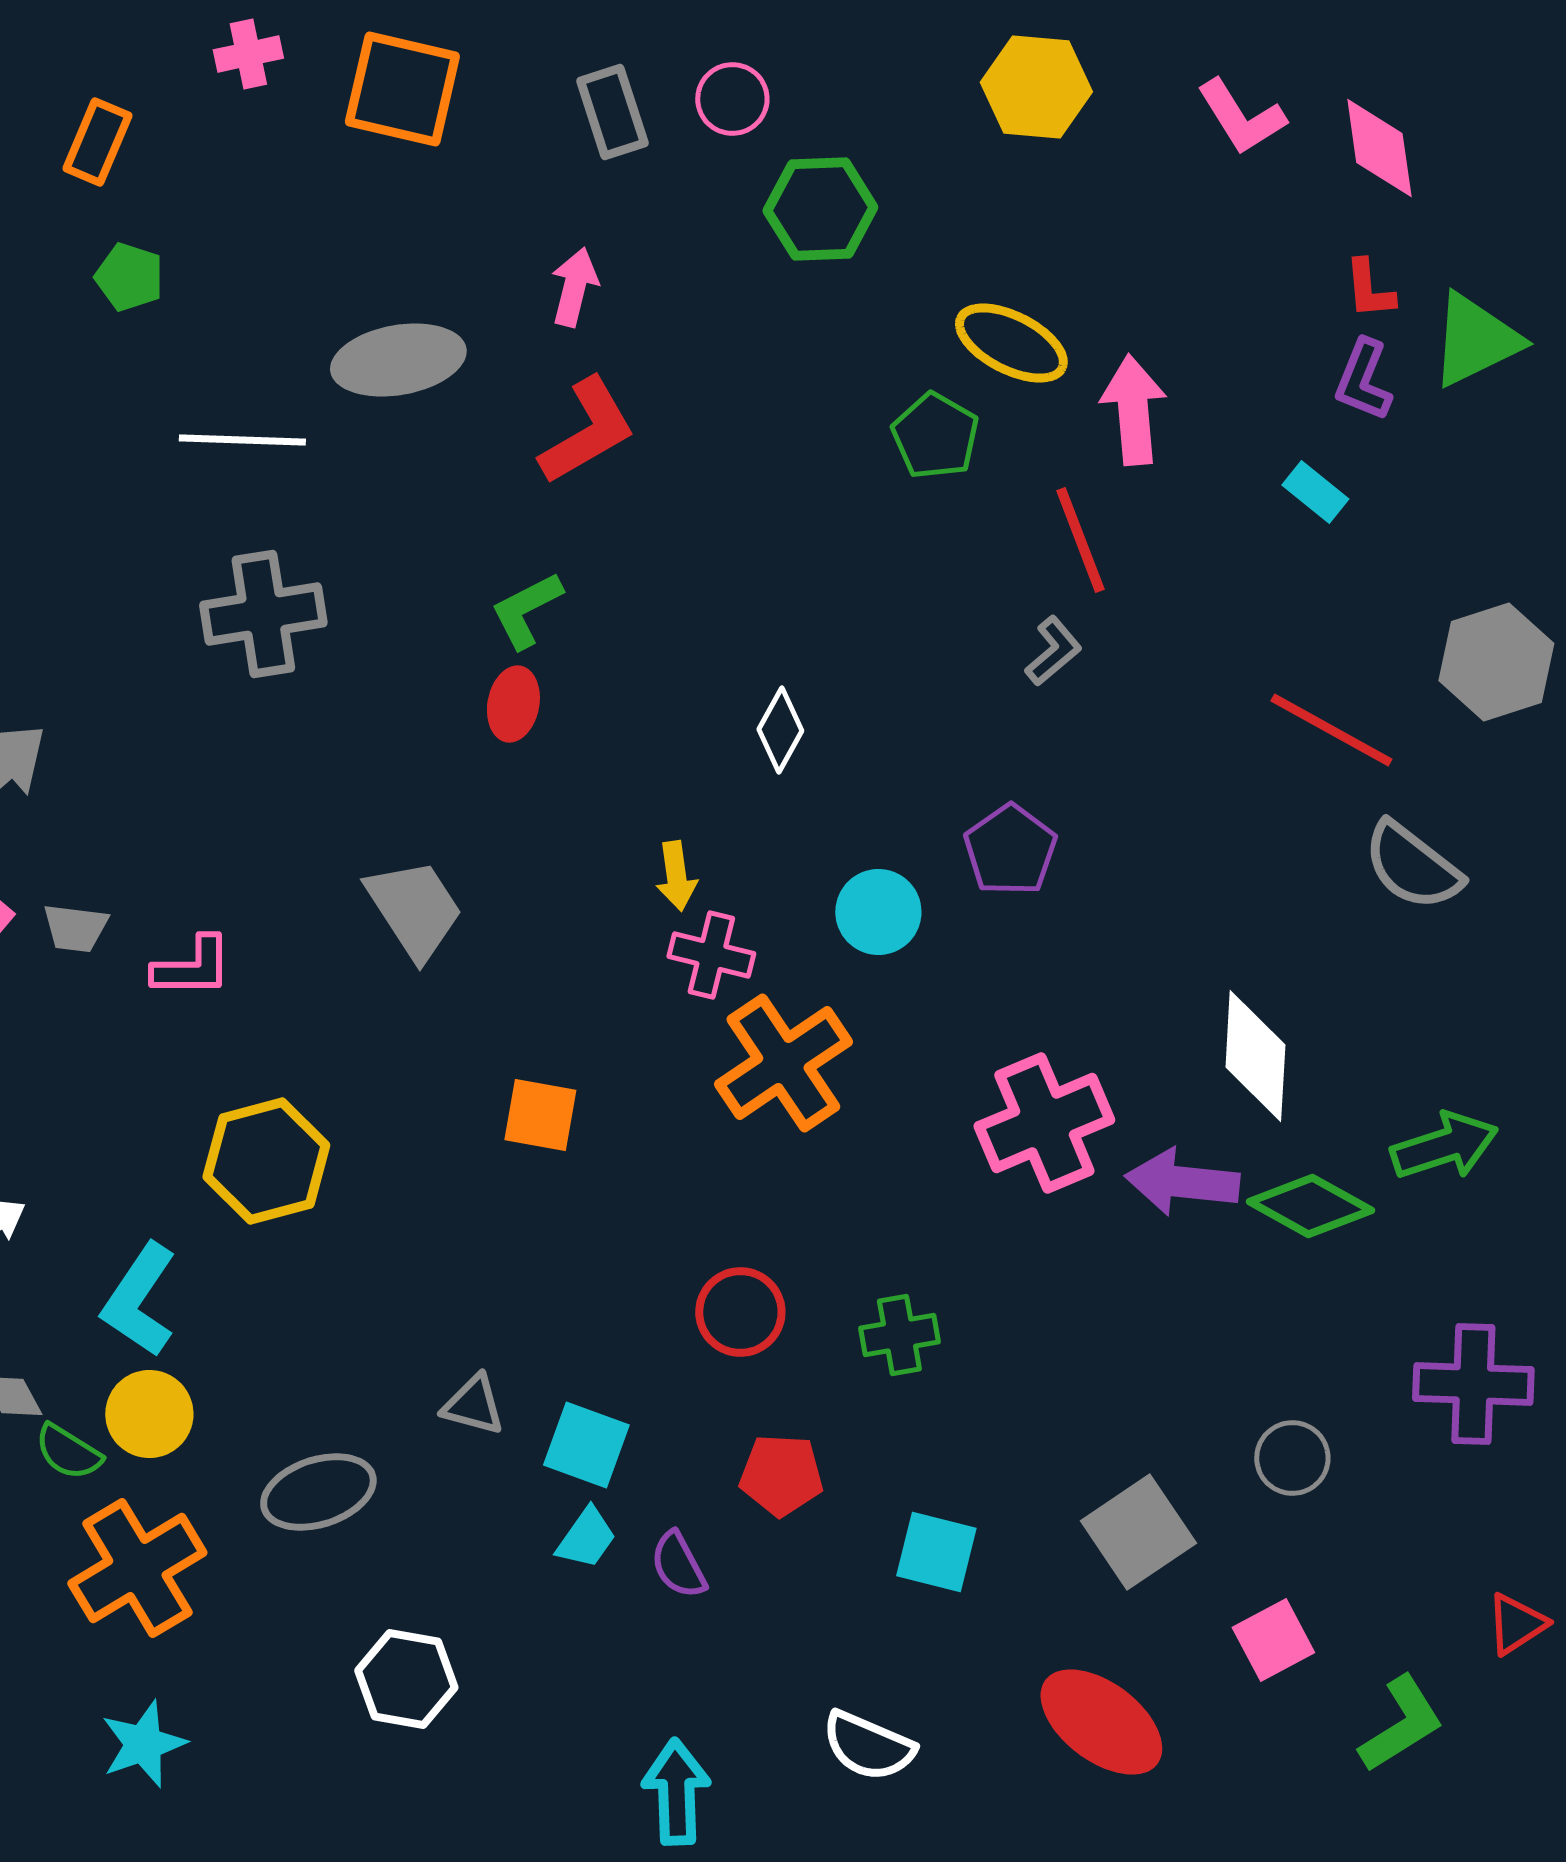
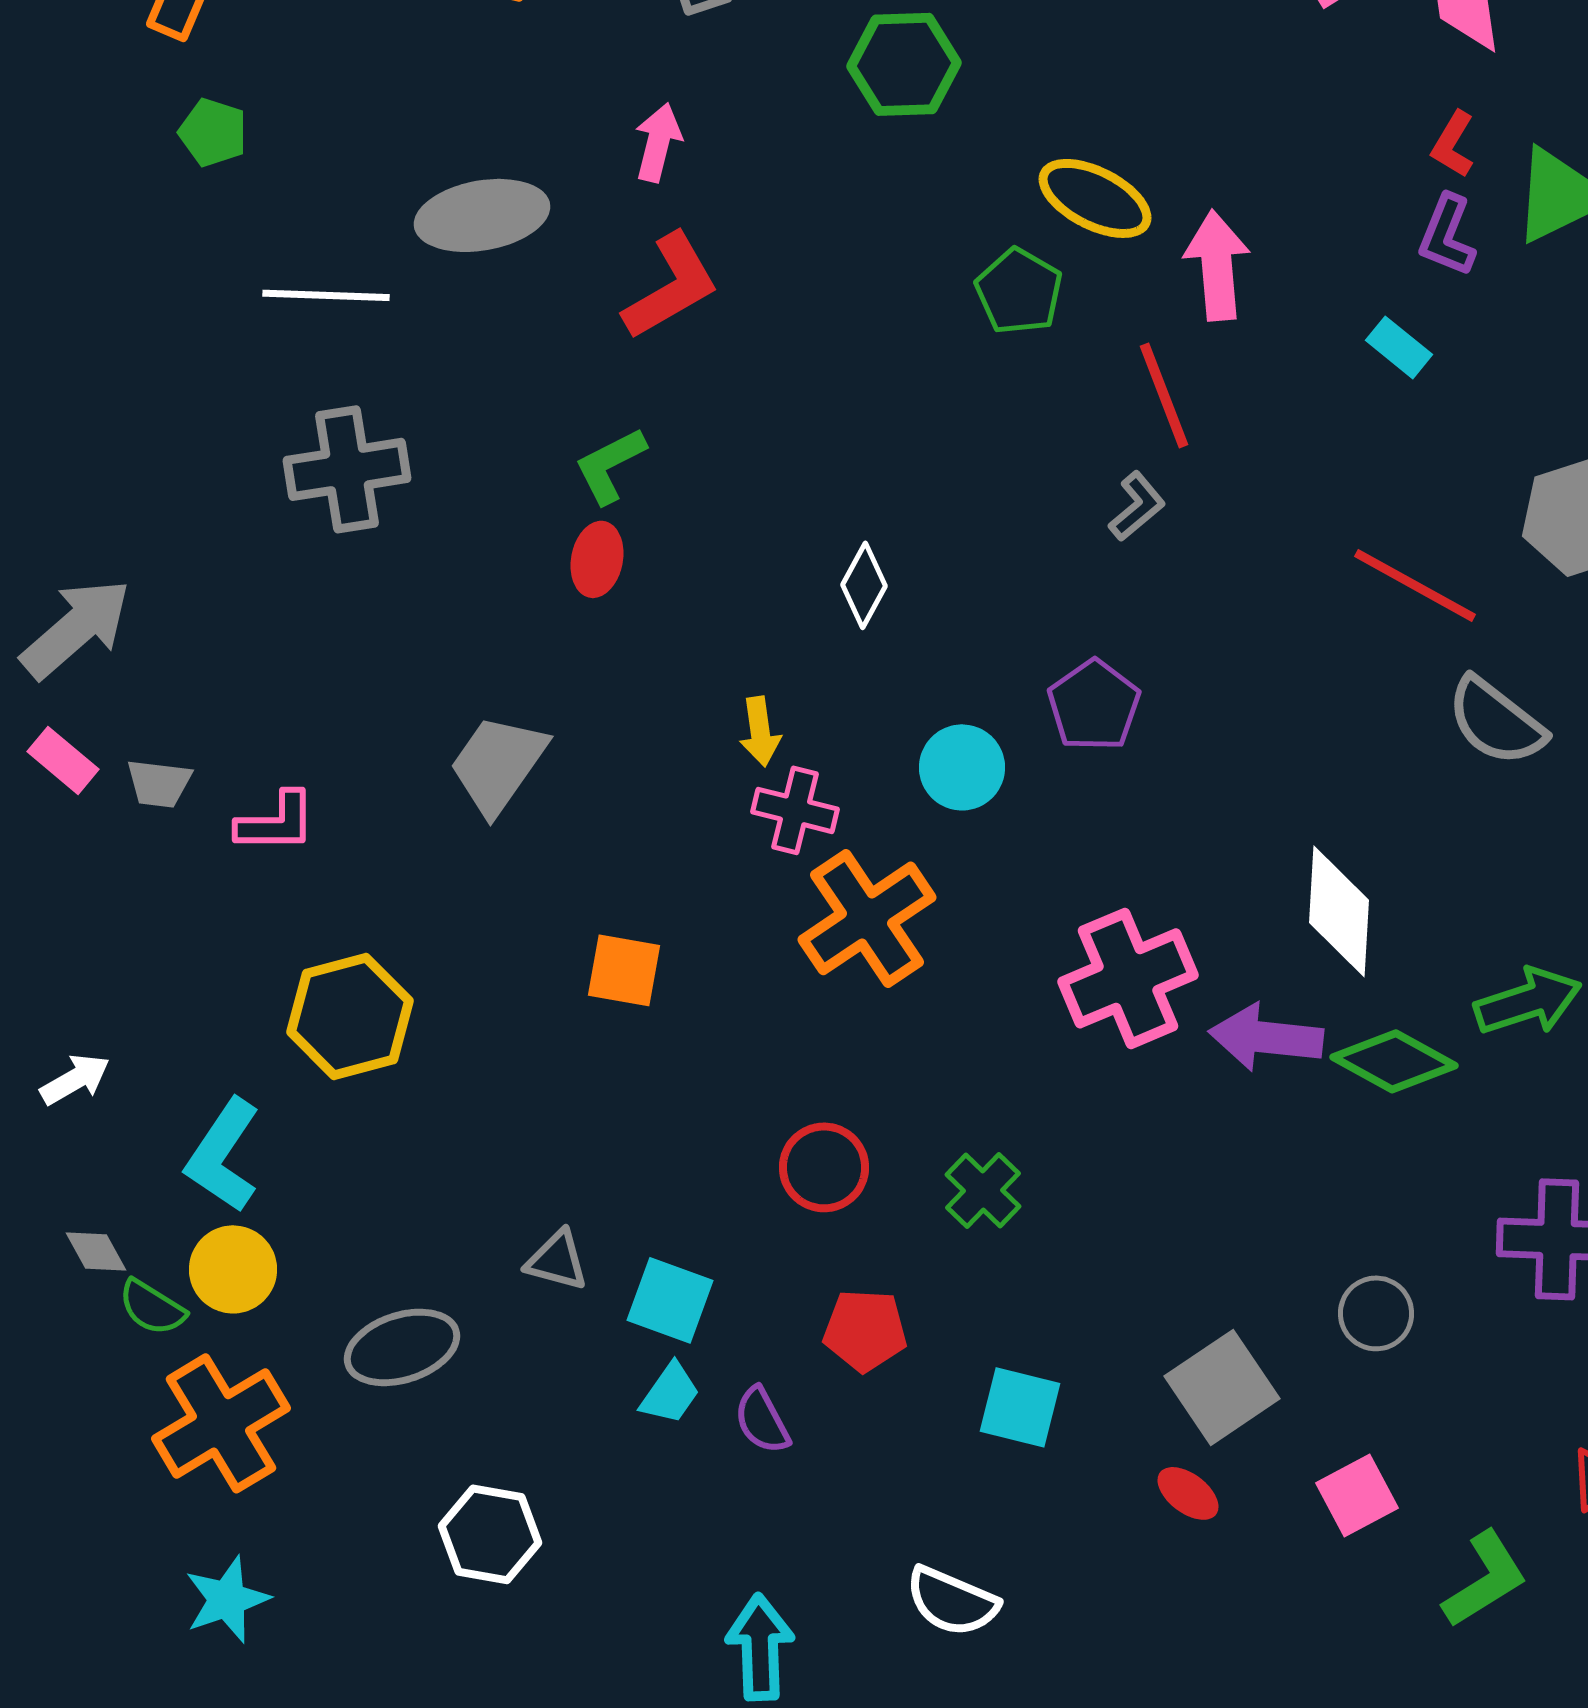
red L-shape: (1369, 289) -> (1453, 144), turned 36
gray trapezoid: (414, 909) -> (498, 764), turned -112
green cross: (899, 1335) -> (983, 1190), turned -36
red ellipse: (1101, 1722) -> (1188, 1493), moved, size x0.5

